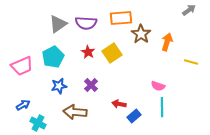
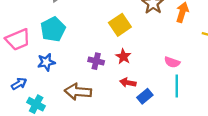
red star: (88, 52) -> (123, 57), moved
purple cross: (91, 85) -> (96, 61), turned -32
blue star: (59, 86) -> (46, 62), moved

